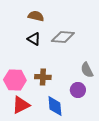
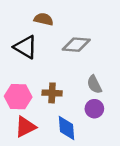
black triangle: (34, 39) -> (25, 47), moved, size x1.5
gray semicircle: (87, 70) -> (94, 84), moved

